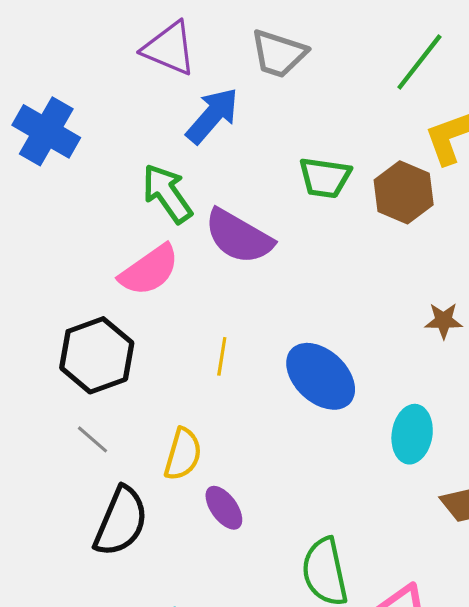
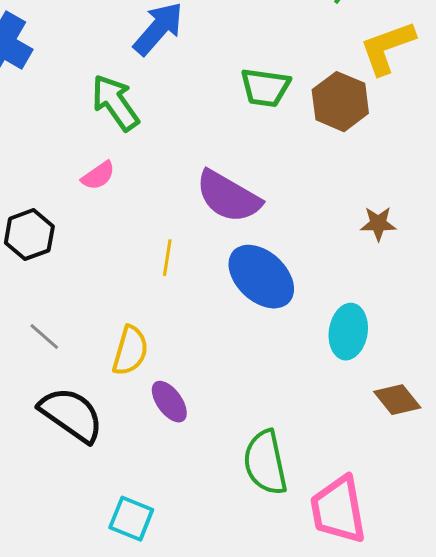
purple semicircle: (239, 237) -> (228, 197), moved
pink semicircle: (149, 270) -> (98, 176), size x0.6
black hexagon: (97, 355) -> (29, 235), moved, size x0.7
black semicircle: (121, 521) -> (71, 415), turned -78

